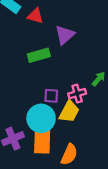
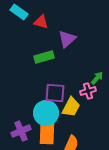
pink cross: (77, 94) -> (88, 91), moved
purple square: (51, 96) -> (55, 93), size x1.5

